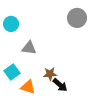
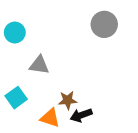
black arrow: (60, 85) -> (81, 115), turned 119
orange triangle: (28, 87) -> (50, 118), moved

